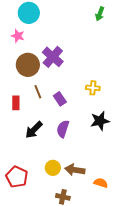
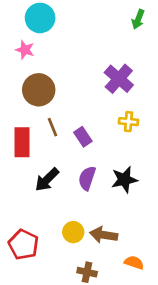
purple cross: (53, 57) -> (119, 79), moved
red rectangle: (16, 103) -> (22, 142), size x1.5
black star: (100, 121) -> (124, 180), moved
orange semicircle: (101, 183) -> (134, 263), moved

